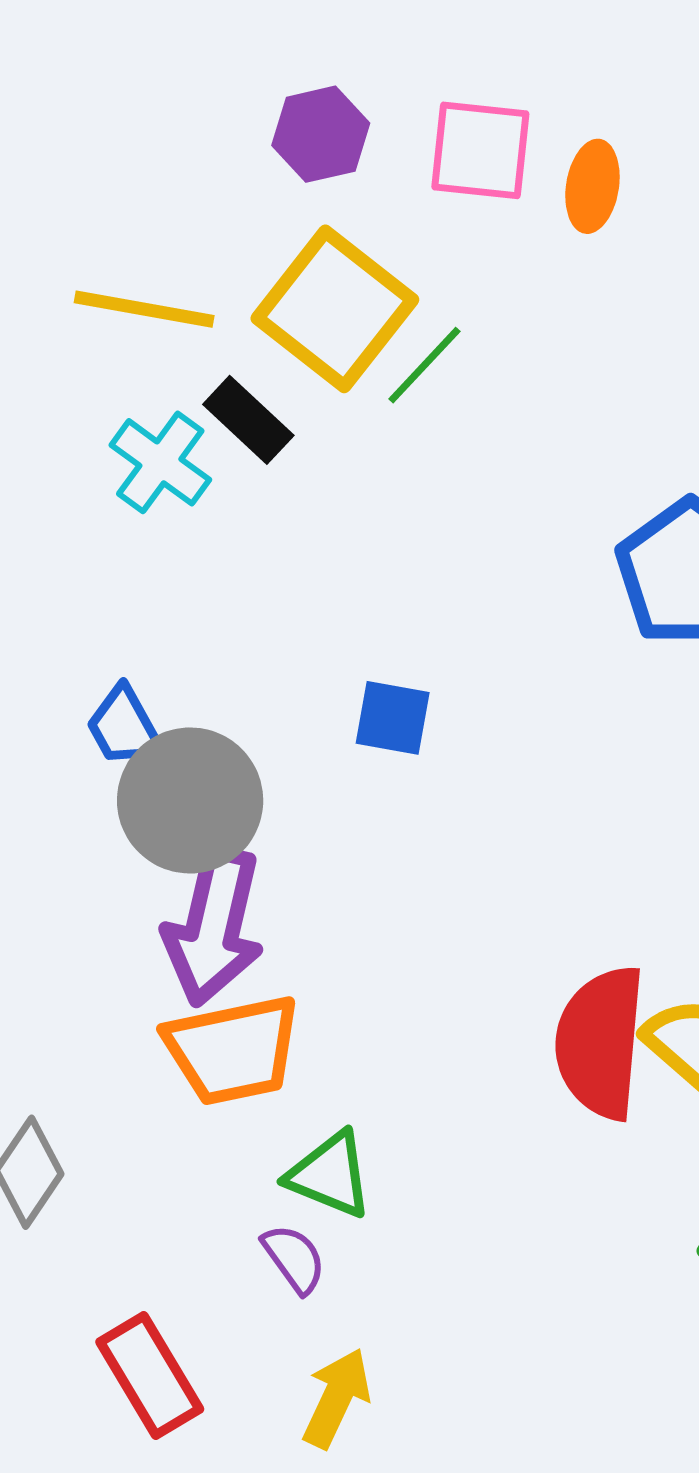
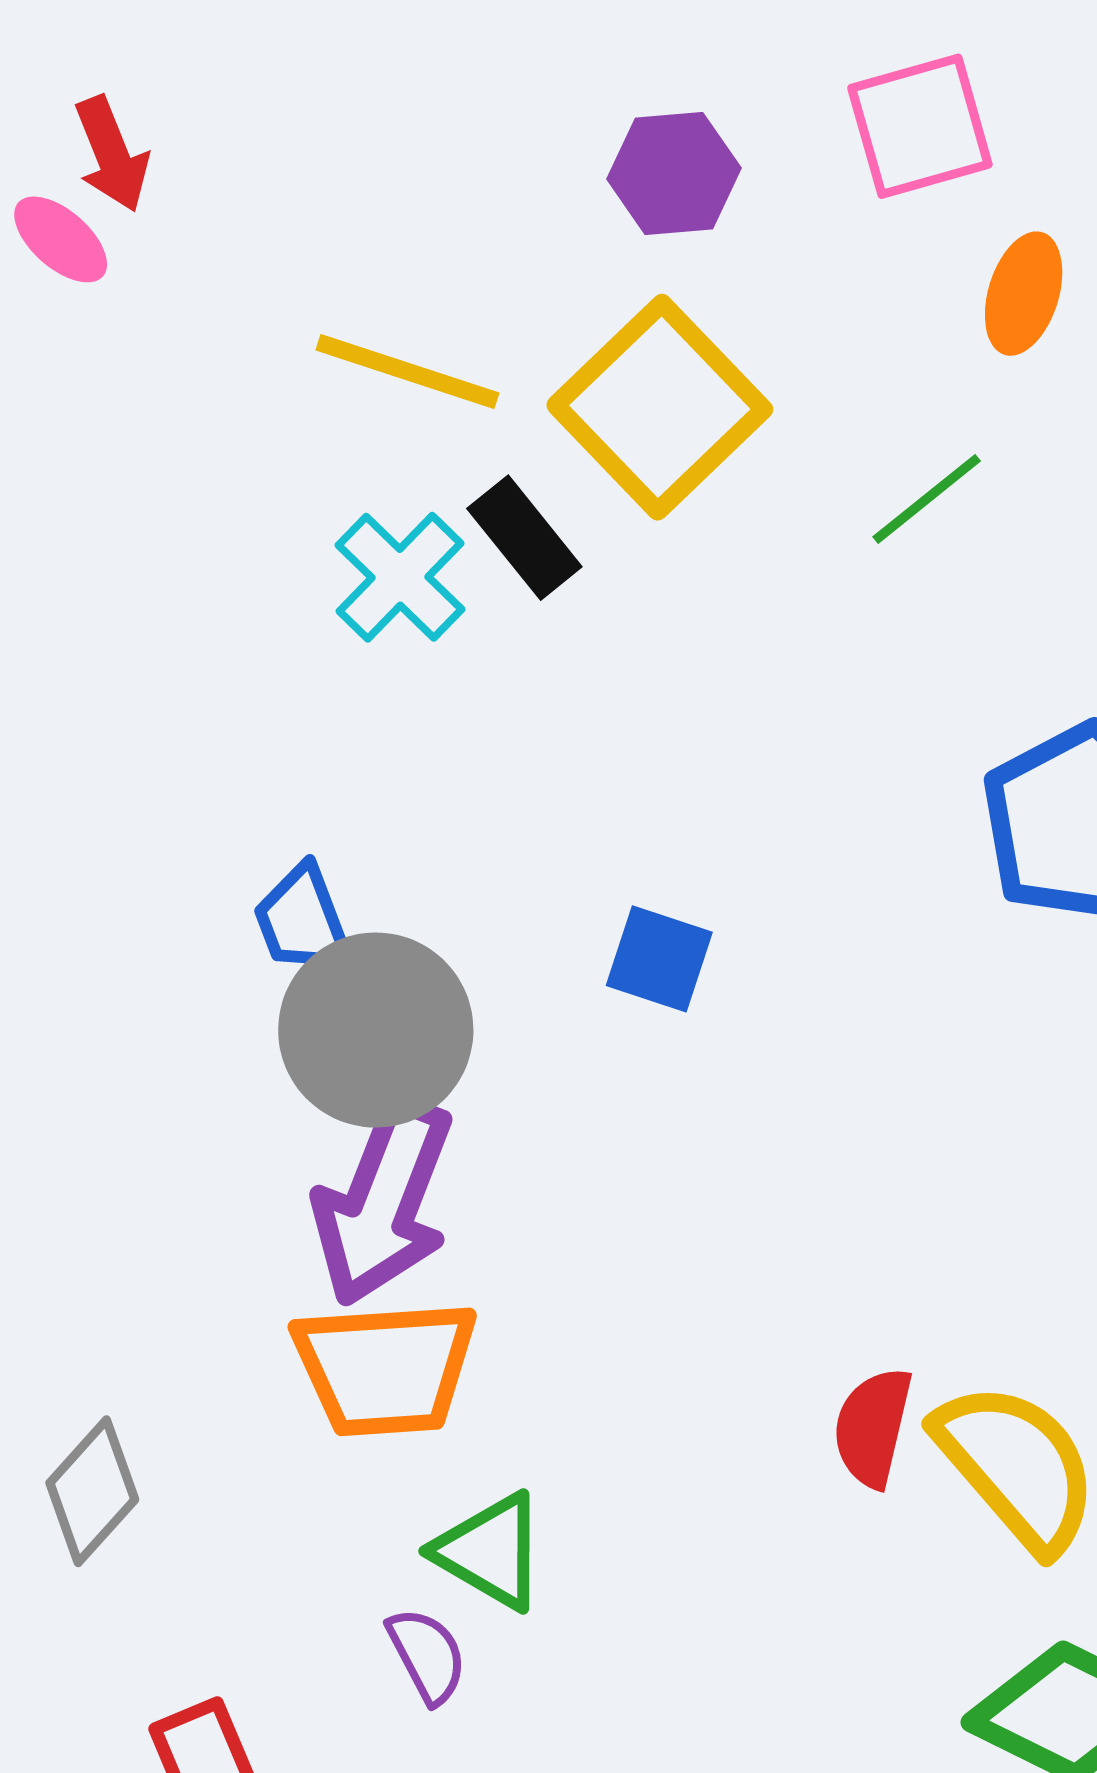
pink square: (480, 150) -> (920, 126), moved, turned -30
green line: (424, 365) -> (927, 499), moved
red semicircle: (600, 1042) -> (873, 1427), size x0.6

